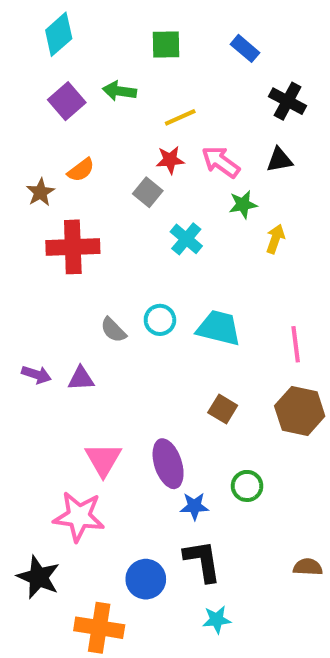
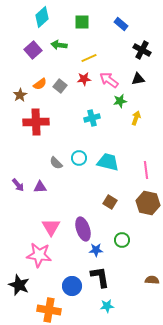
cyan diamond: (59, 34) -> (42, 17), moved
gray square: (148, 192) -> (60, 86), moved
cyan cross: (186, 239) -> (92, 118), turned 35
purple arrow: (36, 375) -> (18, 185), turned 32

